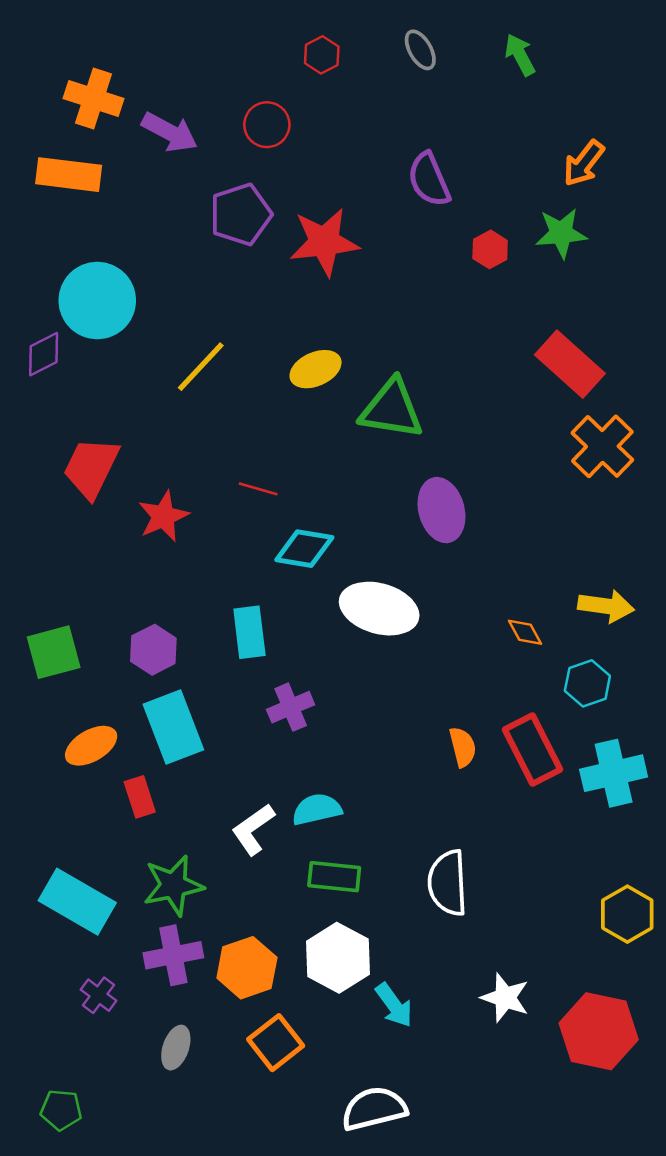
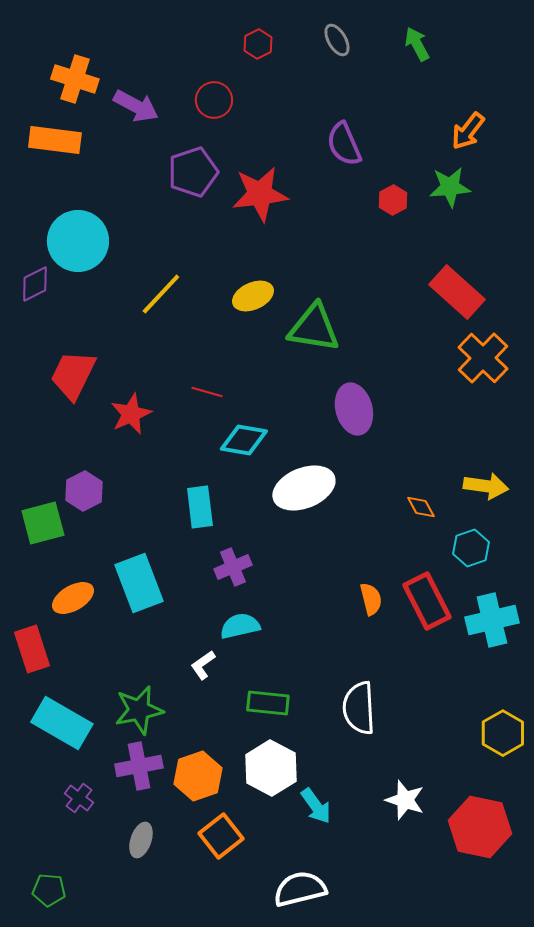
white ellipse: (379, 609) -> (304, 488), turned -38
purple hexagon: (153, 650) -> (84, 491), moved
red rectangle: (140, 797) -> (32, 649), moved, size x1.4
cyan semicircle: (317, 809) -> (240, 626), moved
white L-shape: (253, 829) -> (203, 665), size x0.7

